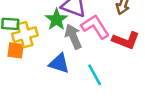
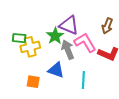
orange square: (16, 50) -> (33, 82), moved
cyan line: (95, 75) -> (83, 80), turned 30

